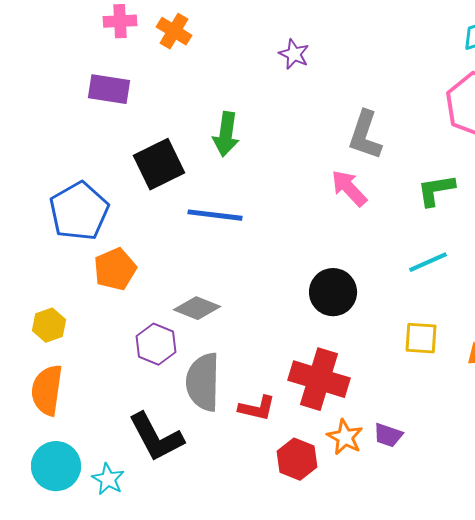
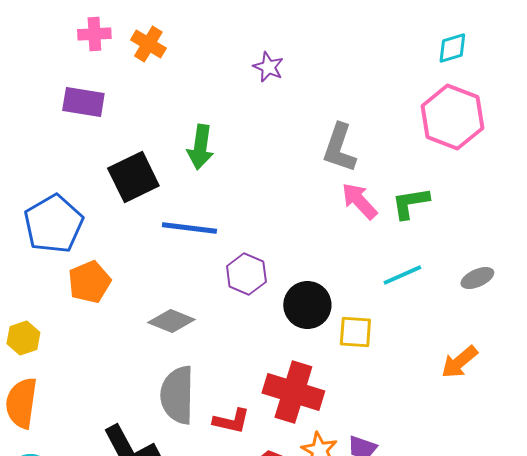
pink arrow: (349, 188) -> (359, 201), moved
yellow square: (421, 338) -> (355, 332), moved
purple hexagon: (156, 344) -> (246, 274), moved

